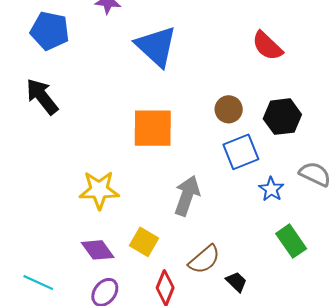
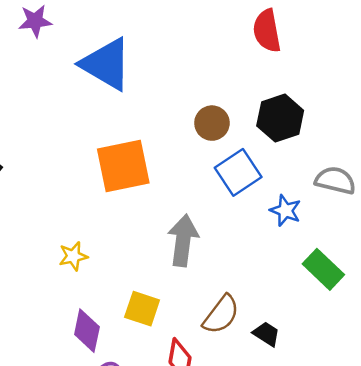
red semicircle: (267, 46) -> (267, 31), moved, turned 48
yellow star: (99, 190) -> (73, 256), size x0.6
purple diamond: (98, 250) -> (87, 331), turned 60

